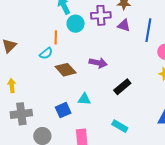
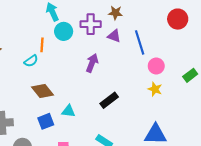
blue line: (148, 30) -> (140, 42), turned -30
purple arrow: (98, 63) -> (92, 63), moved, turned -84
brown diamond: (66, 70) -> (43, 91), moved

